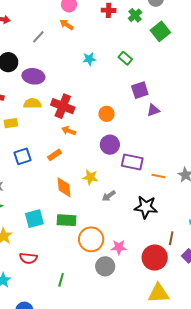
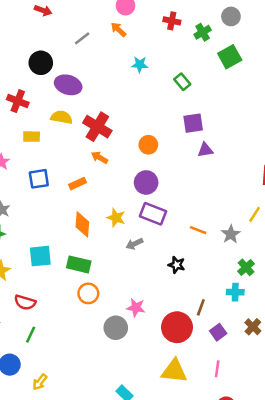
cyan star: (89, 59) -> (140, 64), moved
purple rectangle: (132, 162) -> (153, 214), moved
black star: (146, 207) -> (177, 265), size x0.6
orange circle: (91, 239) -> (88, 293), moved, size x0.7
green line: (61, 280) -> (31, 335), moved

